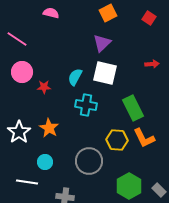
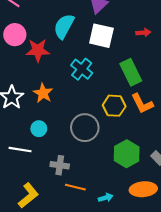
red arrow: (152, 64) -> (143, 33), moved
cyan semicircle: (75, 77) -> (64, 26), moved, size x1.4
red star: (44, 87) -> (38, 50), size x1.6
cyan cross: (86, 105) -> (82, 69), turned 30

